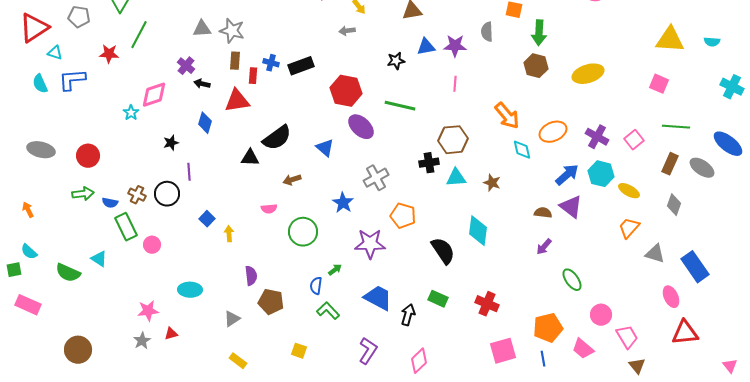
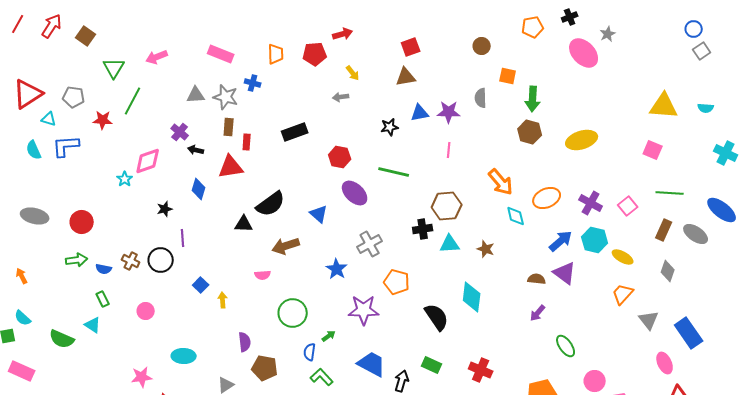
gray pentagon: (79, 17) -> (74, 97), moved
blue cross: (271, 63) -> (253, 83), moved
red hexagon: (346, 91) -> (340, 157), size x0.7
brown arrow: (292, 180) -> (286, 246), size x1.5
green rectangle: (126, 227) -> (103, 299), moved, size x0.6
green circle: (303, 232) -> (293, 313), moved
gray triangle: (655, 254) -> (649, 320), turned 35

